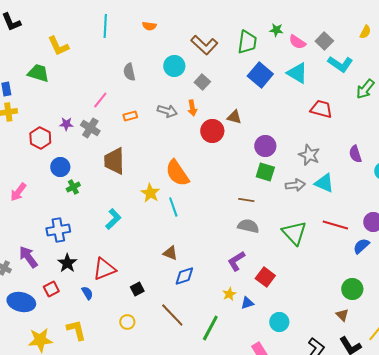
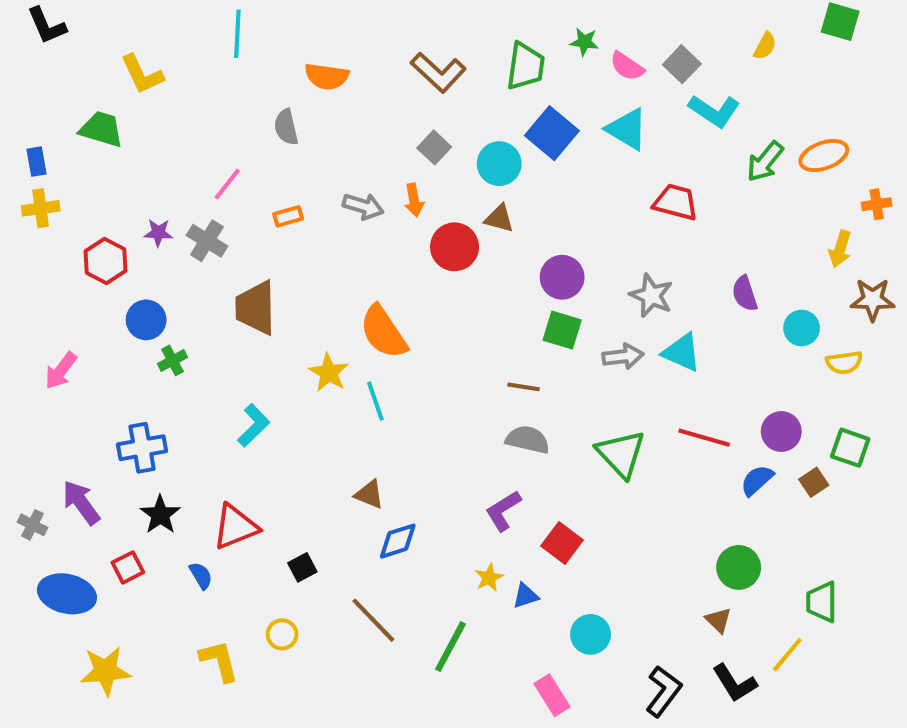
orange semicircle: (149, 26) -> (327, 76), moved, size x1.5
cyan circle: (174, 66) -> (499, 164), moved
yellow L-shape: (76, 330) -> (219, 661), moved

